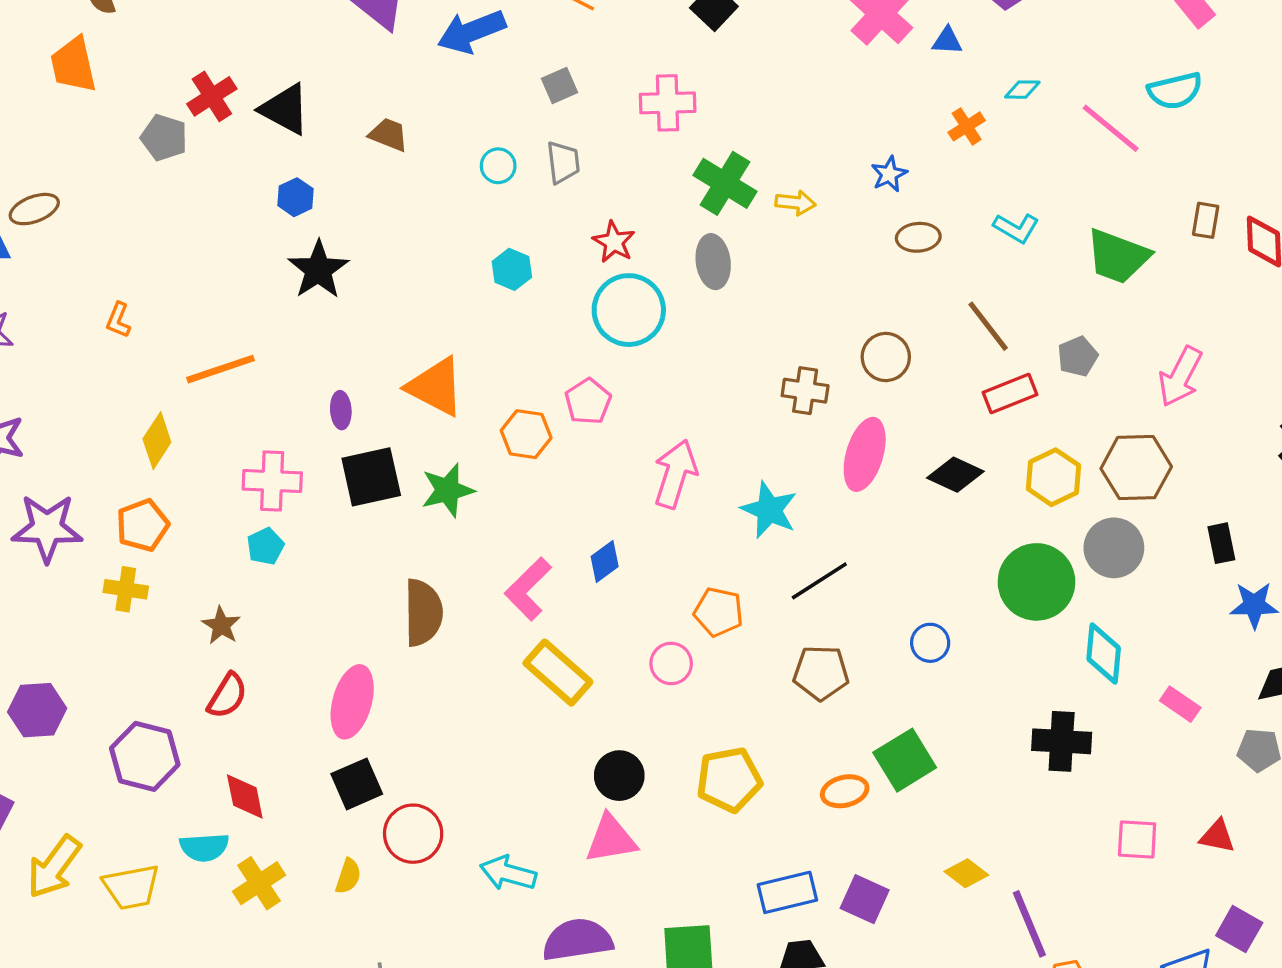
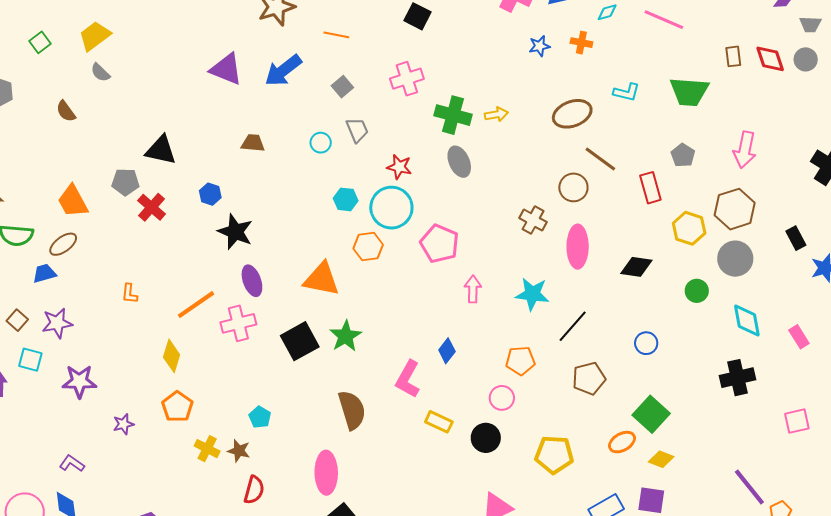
orange trapezoid: (73, 65) -> (73, 201), moved
red cross: (212, 96) -> (152, 207), moved
black triangle: (285, 109) -> (161, 150), moved
orange cross: (967, 126) -> (581, 43), turned -30
blue star: (889, 174) -> (539, 46), moved, turned 30
brown ellipse: (918, 237) -> (572, 114), size x1.5
cyan circle: (629, 310) -> (391, 208), moved
brown line: (988, 326) -> (600, 159), moved
brown cross: (805, 391) -> (533, 220), turned 36
red rectangle: (1010, 393) -> (650, 188), turned -68
pink pentagon: (588, 401) -> (440, 244), moved, size x1.4
purple ellipse: (341, 410) -> (252, 281), moved, size x1.4
orange hexagon: (526, 434) -> (368, 247), moved
pink arrow: (675, 474) -> (473, 289), size x0.7
black diamond: (955, 475) -> (636, 267), moved
pink cross: (272, 481) -> (238, 323), moved
purple star: (47, 528) -> (123, 424), size x0.5
cyan pentagon: (265, 546) -> (260, 417), moved
green circle: (1036, 582) -> (697, 291), size x0.5
yellow cross: (126, 589) -> (207, 449), moved, turned 35
yellow rectangle: (558, 673) -> (439, 422), size x0.7
pink rectangle: (1180, 704) -> (799, 337), turned 40
black circle: (619, 776) -> (486, 438), moved
yellow pentagon: (729, 780) -> (554, 455), turned 30
yellow diamond: (966, 873) -> (661, 459), moved

